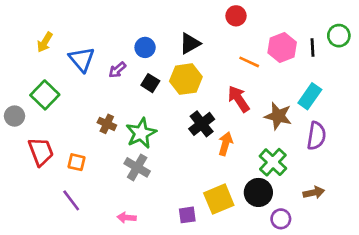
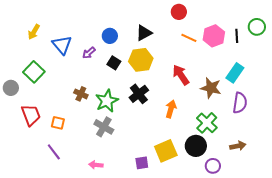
orange line: (249, 62) -> (189, 38), moved
black cross: (202, 124) -> (139, 94), moved

